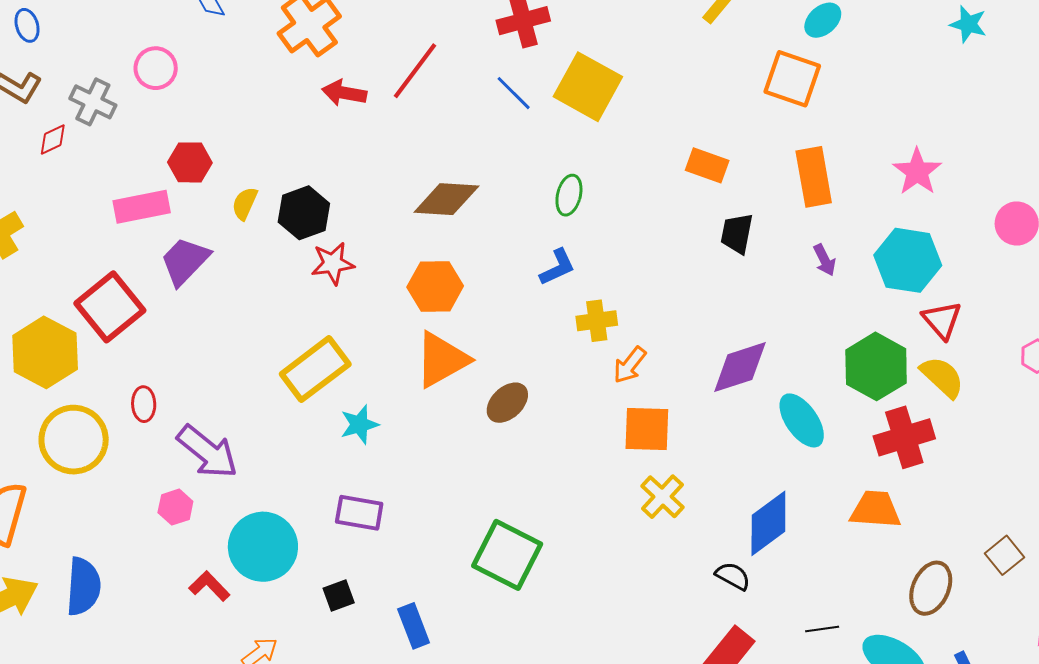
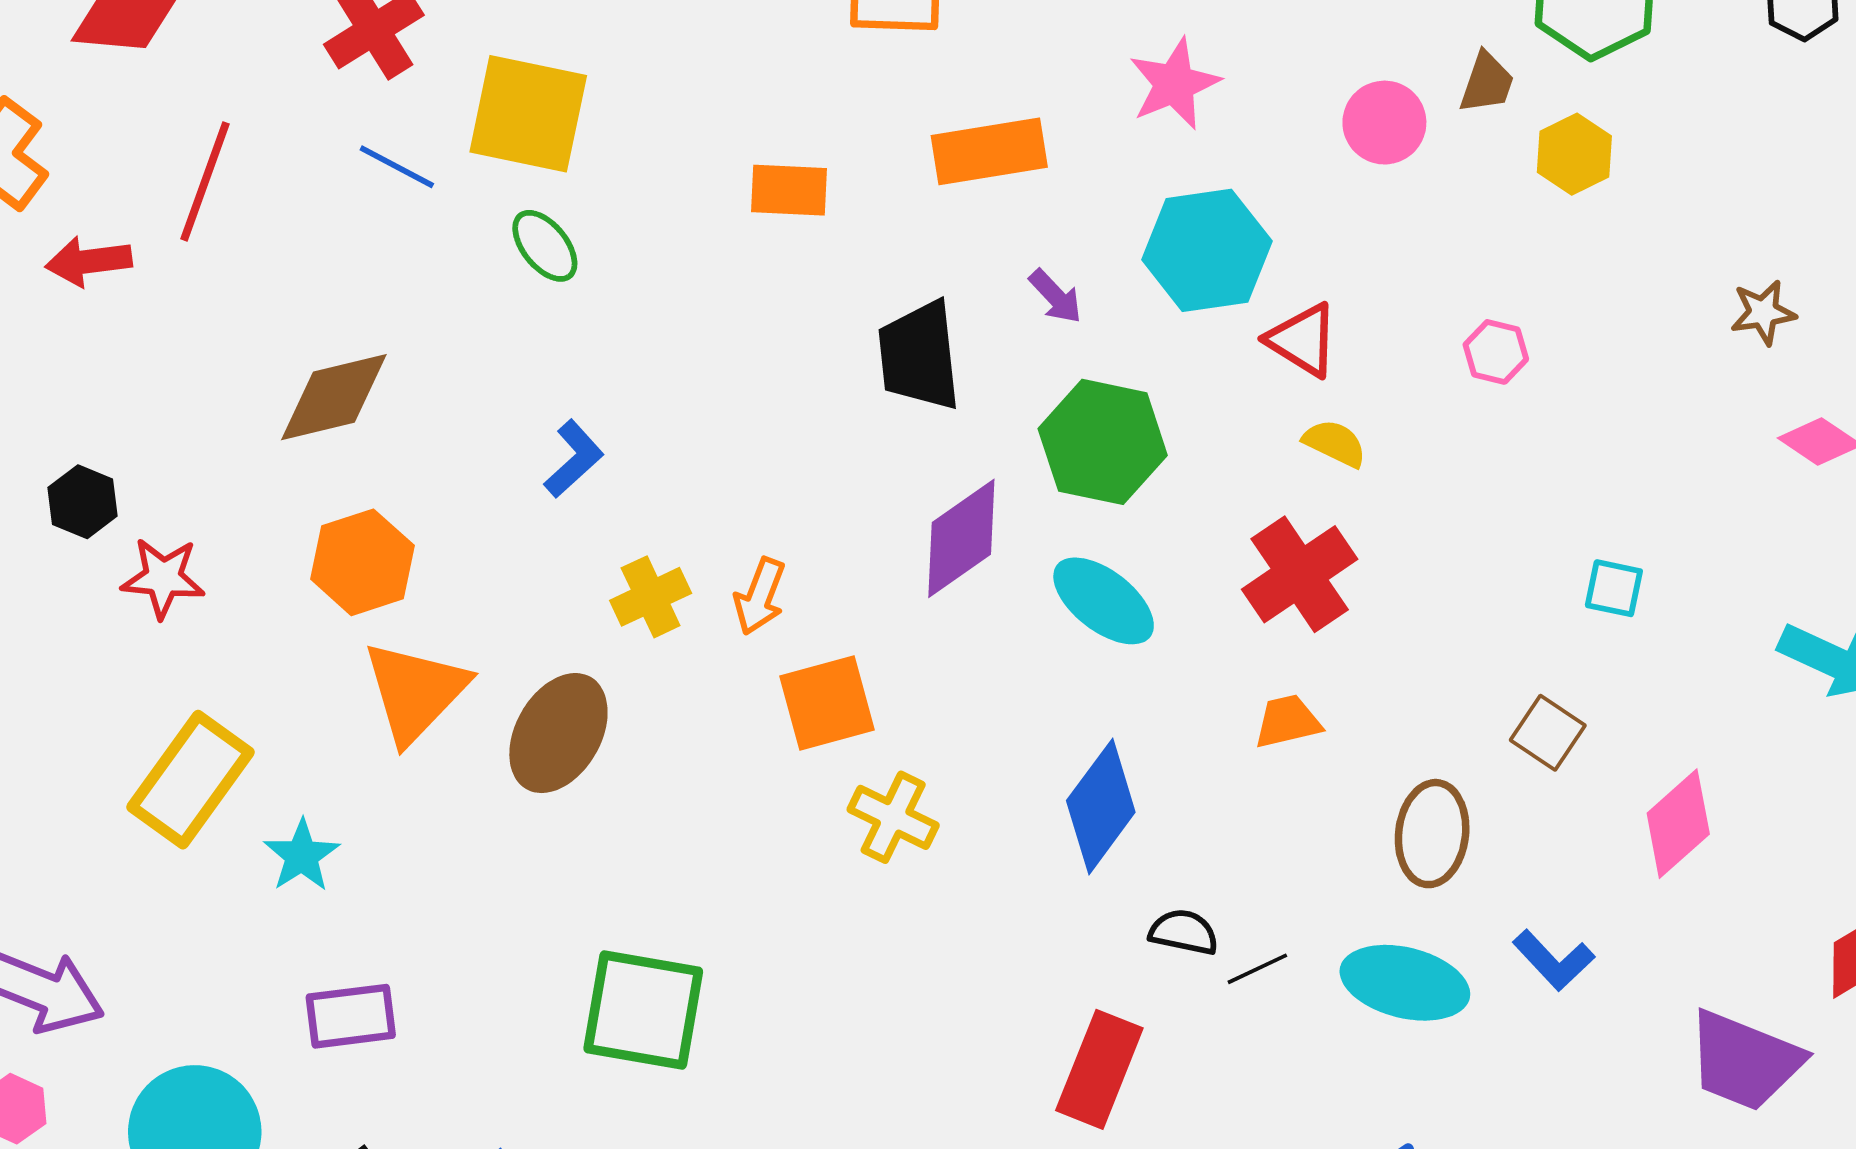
pink star: (917, 172) -> (1174, 84), turned 30
orange rectangle: (814, 177) -> (989, 151), turned -72
green ellipse: (569, 195) -> (545, 246), moved, turned -36
black hexagon: (304, 213) -> (83, 502), size x0.7
black trapezoid: (737, 234) -> (919, 356), moved, size x1.4
red star: (333, 263) -> (163, 578), turned 30
yellow cross: (597, 321) -> (651, 597), moved
green hexagon: (876, 366) -> (1103, 442), moved
yellow semicircle: (942, 377) -> (1335, 443), size x0.7
brown ellipse: (507, 403) -> (558, 733), size x1.4
orange trapezoid: (875, 509) -> (1288, 721), size x0.7
black semicircle: (733, 576) -> (1184, 932), moved

